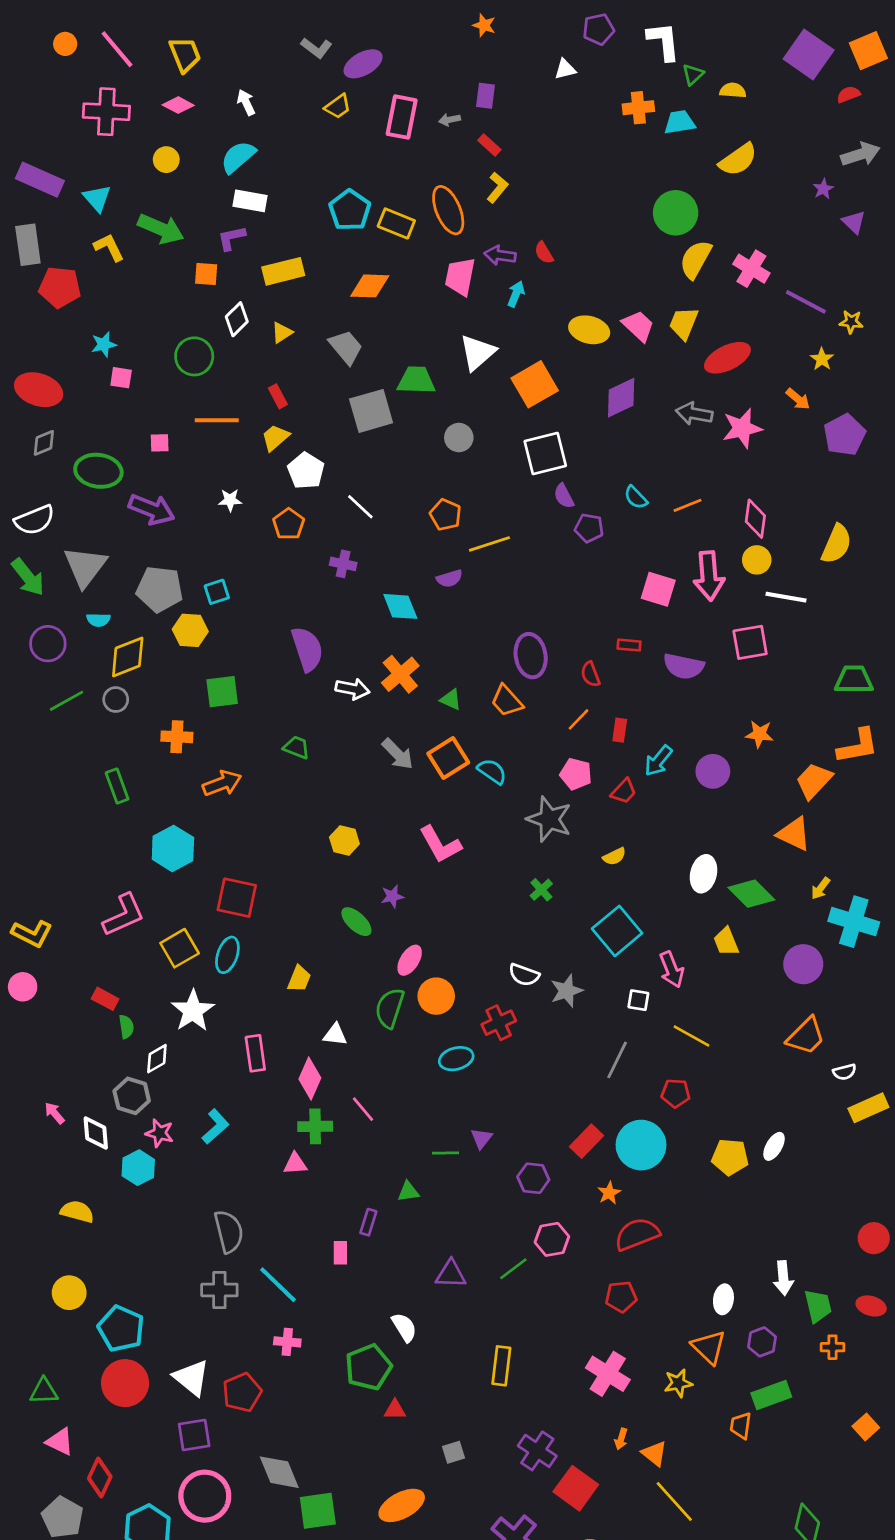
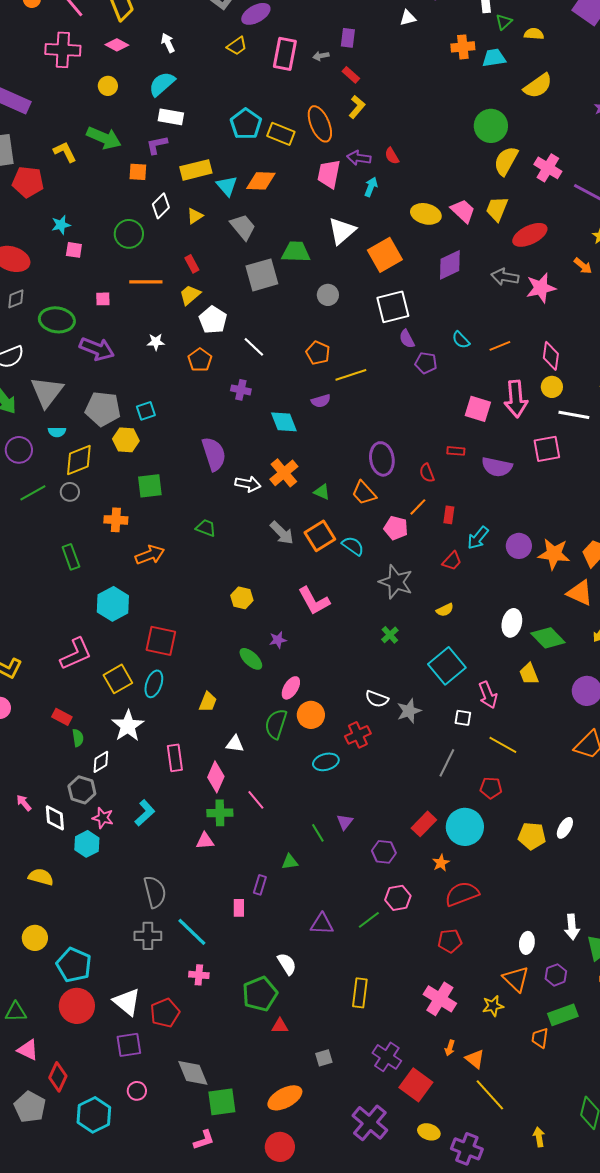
cyan triangle: (97, 198) -> (227, 186), moved
orange star: (759, 734) -> (554, 554), moved, size x1.5
pink pentagon: (576, 774) -> (396, 528), moved
green line: (446, 1153) -> (318, 833), turned 60
pink circle: (205, 1496) -> (137, 1091), size x0.5

